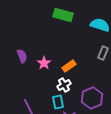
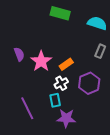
pink star: (44, 63) -> (41, 61), size x1.5
purple hexagon: (92, 98) -> (89, 83), moved

